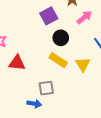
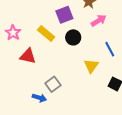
yellow rectangle: (58, 60) -> (46, 33), moved
gray square: (46, 88) -> (53, 84), turned -35

